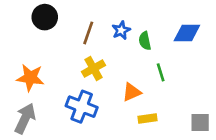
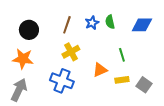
black circle: (45, 17) -> (29, 30), moved
green semicircle: (145, 41) -> (110, 22), moved
yellow rectangle: (147, 118) -> (122, 80), moved
gray square: (200, 122) -> (144, 85), moved, turned 35

